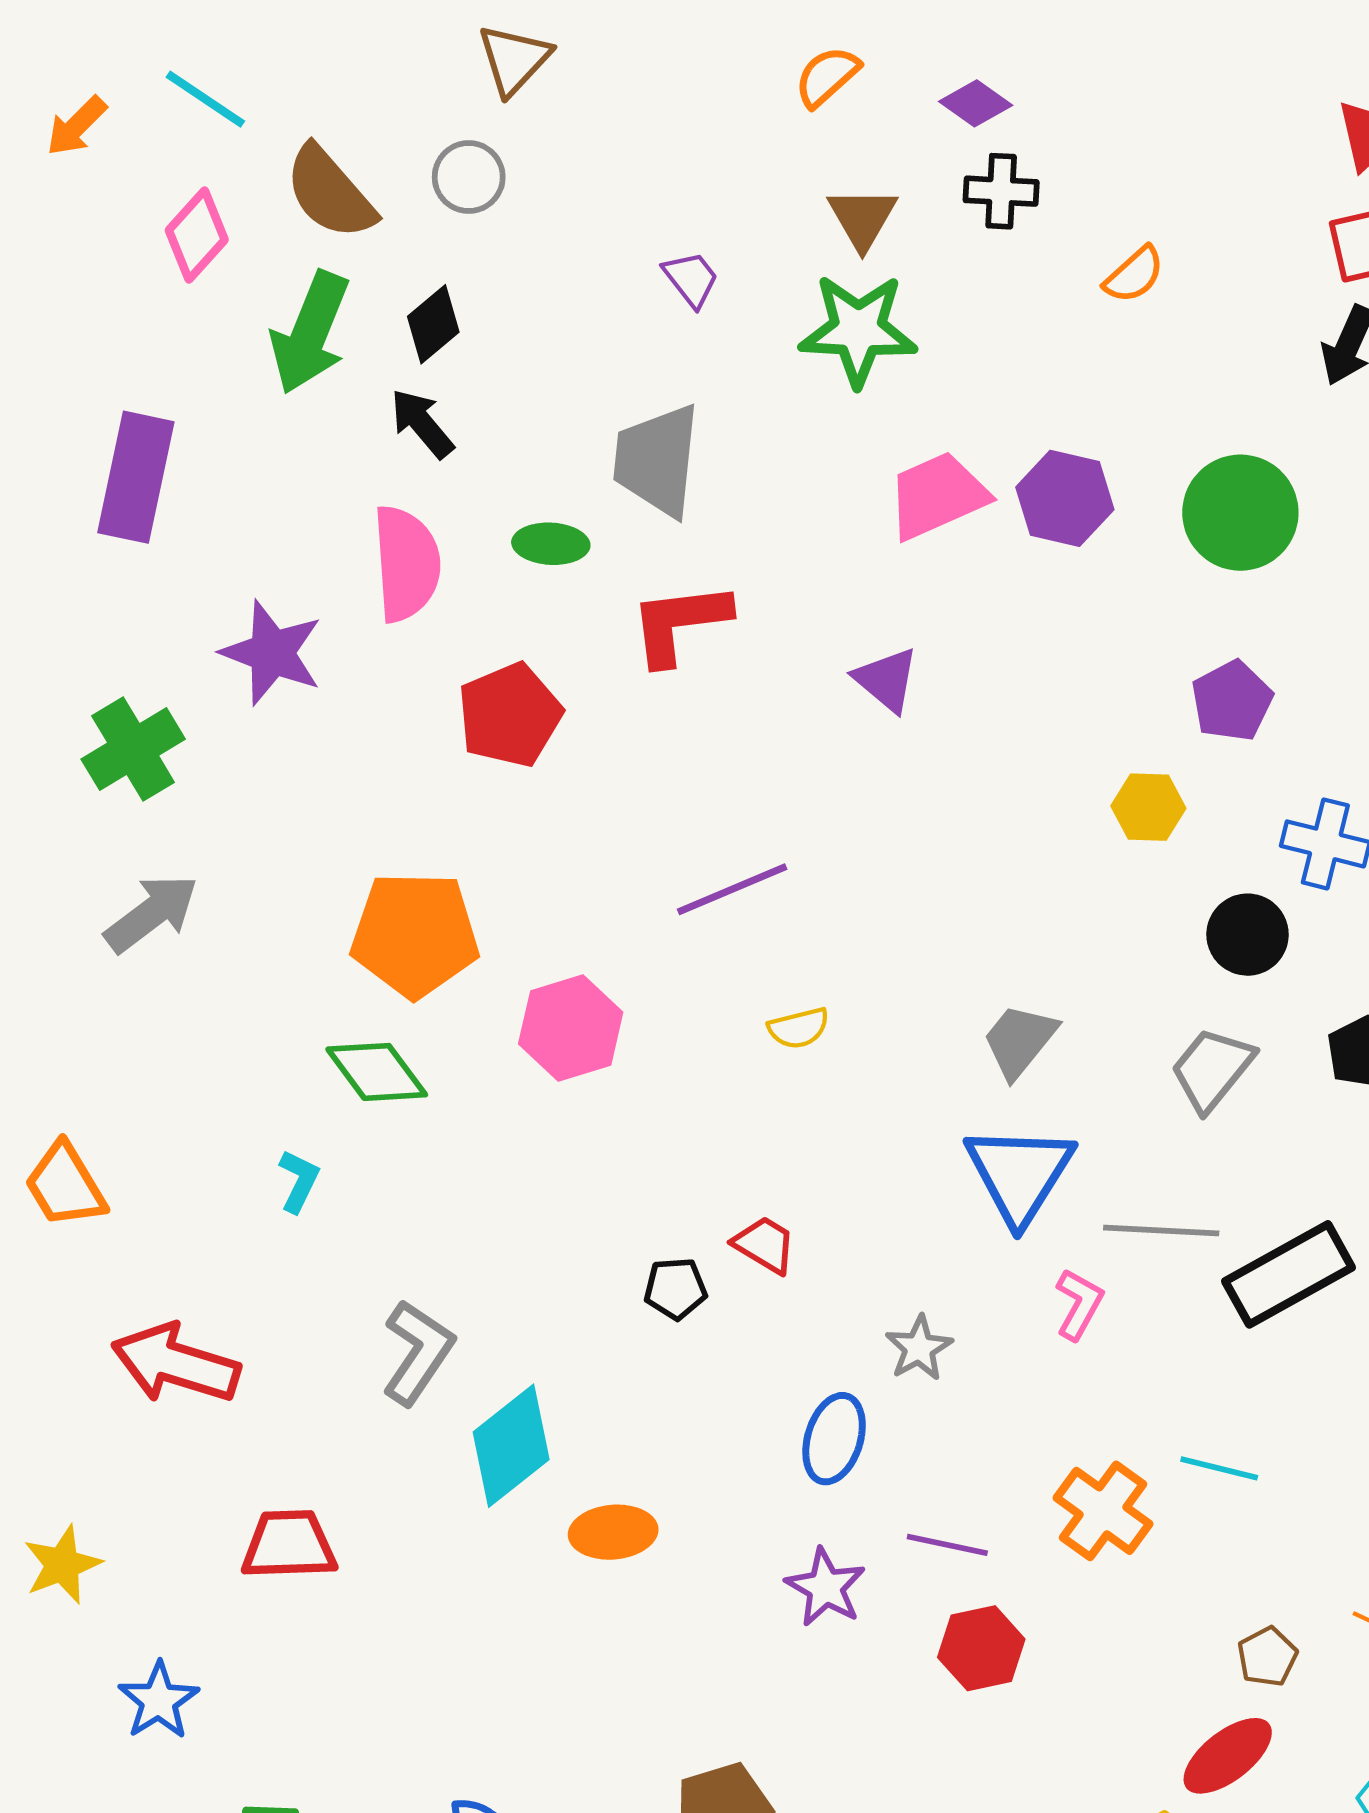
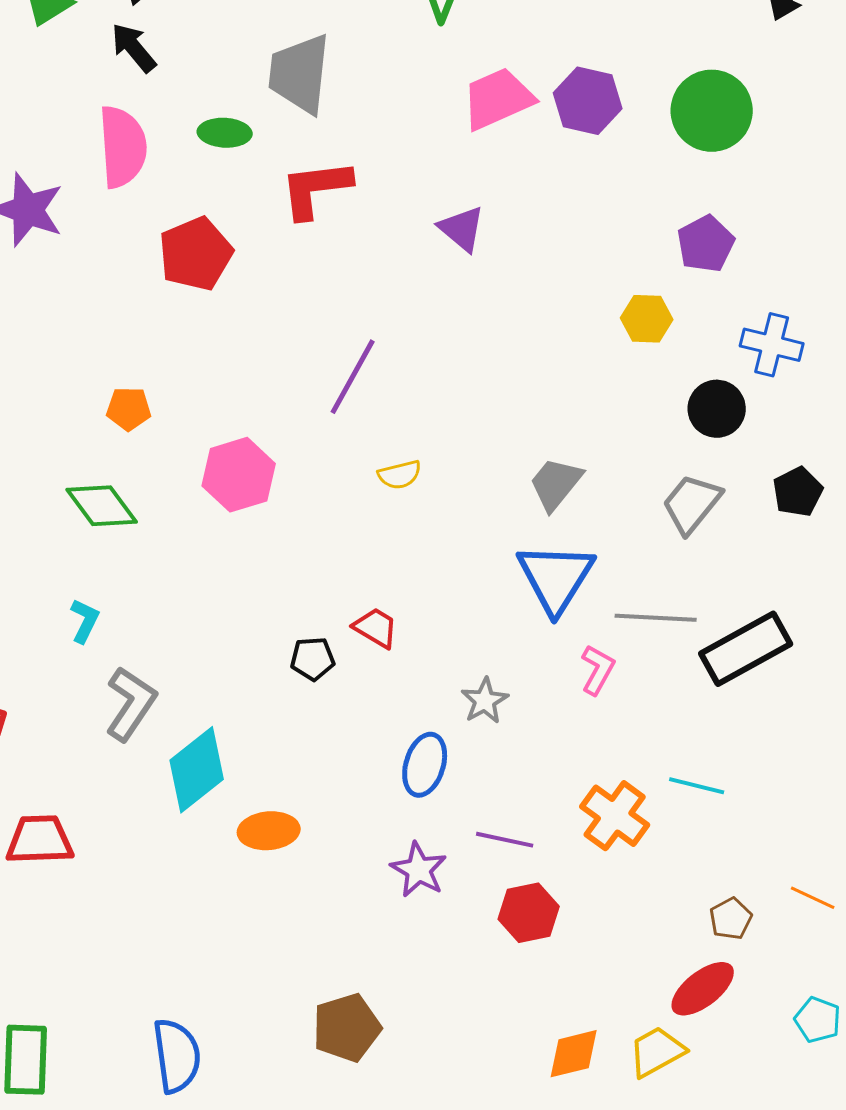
purple line: (732, 889) -> (353, 377), turned -38
orange pentagon: (415, 935) -> (129, 409), size x0.5
cyan L-shape: (299, 1181) -> (85, 621), moved

